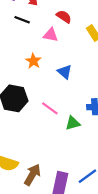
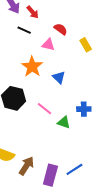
orange star: (33, 61) -> (32, 67), size x1.5
green triangle: (73, 123) -> (64, 122), turned 32

